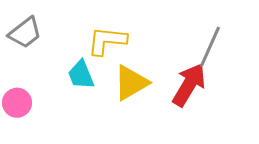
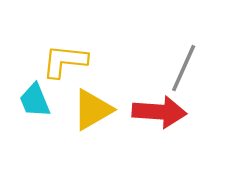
red arrow: (189, 85) -> (159, 112), turned 63

